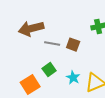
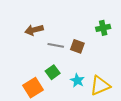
brown arrow: (31, 29) -> (34, 30), size x0.7

